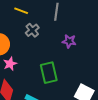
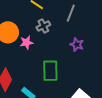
pink star: (10, 64) -> (27, 42), moved

